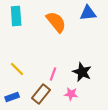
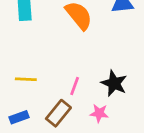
yellow line: (17, 69) -> (26, 79), turned -42

